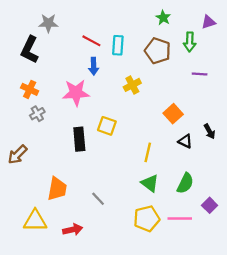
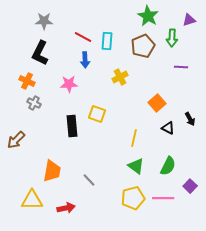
green star: (163, 18) -> (148, 16), size x1.5
black L-shape: (30, 50) -> (40, 53), moved
brown pentagon: (158, 51) -> (143, 46), turned 30
pink star: (76, 93) -> (69, 84), size x0.7
gray cross: (37, 114) -> (34, 103), turned -32

